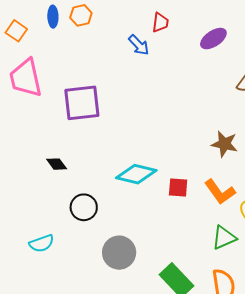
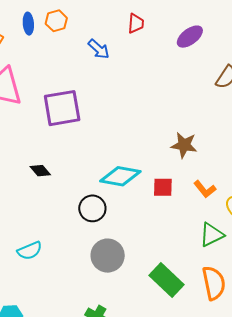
blue arrow: (139, 45) -> (99, 49), moved
brown star: (224, 144) -> (184, 145), moved
orange L-shape: (220, 192) -> (205, 189), size x0.7
black circle: (84, 207) -> (92, 208), moved

